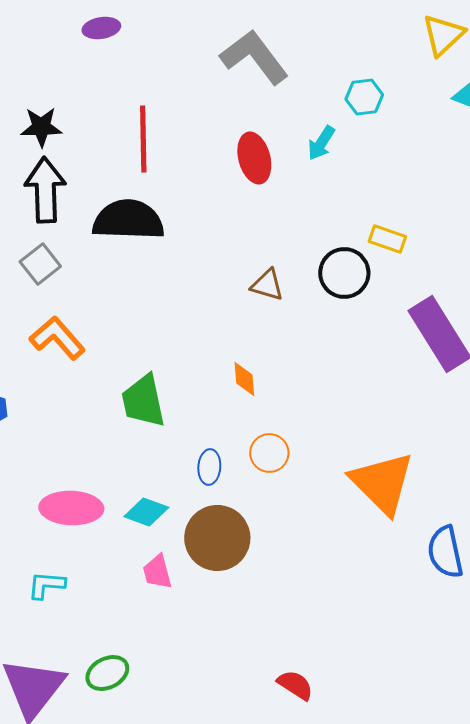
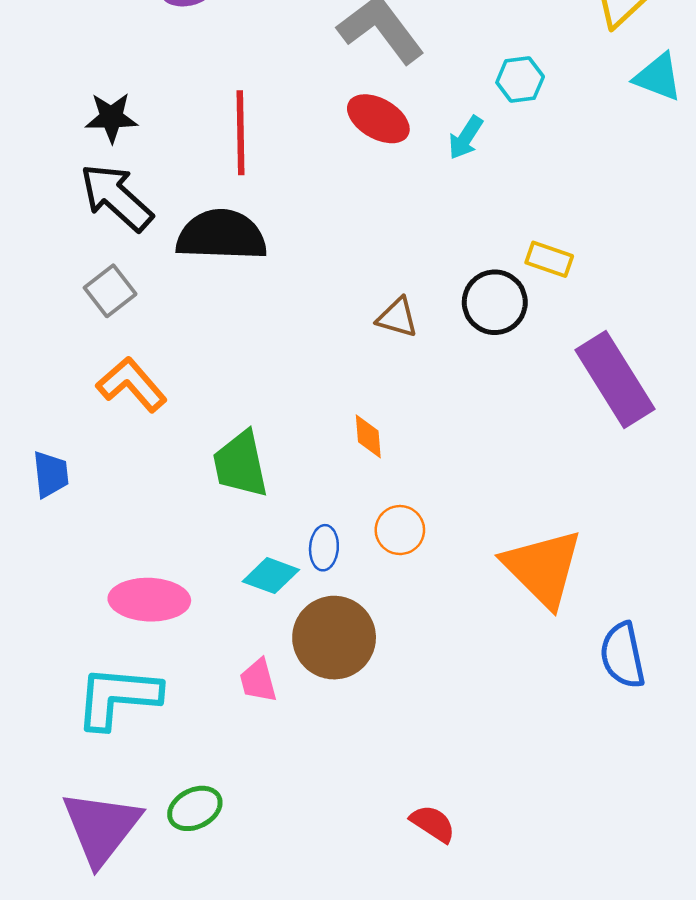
red ellipse: (254, 158) -> (378, 119), moved, turned -45
black arrow: (45, 190) -> (116, 197), turned -46
cyan diamond: (146, 512) -> (271, 576), moved
cyan L-shape: (46, 585) -> (118, 697), size x1.8

